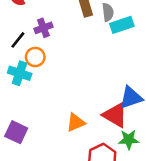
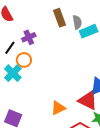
cyan cross: (20, 73) -> (13, 73), turned 30

